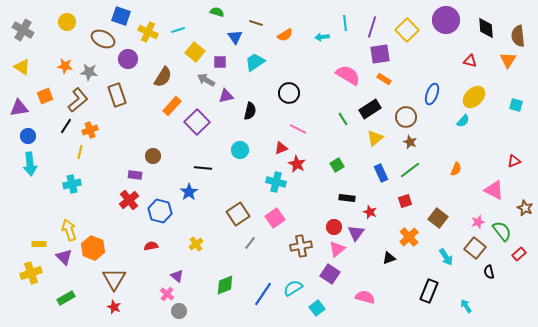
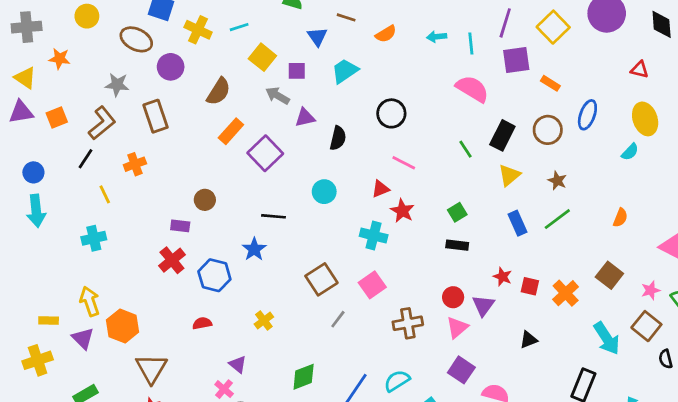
cyan line: (345, 23) -> (471, 44), moved
gray cross: (23, 30) -> (27, 27), turned -35
orange star: (65, 66) -> (59, 59), moved
orange rectangle: (384, 79) -> (550, 83), moved
yellow ellipse: (474, 97) -> (645, 119), turned -65
purple triangle: (19, 108) -> (21, 112), moved
black rectangle: (370, 109) -> (502, 135), turned -30
brown circle: (406, 117) -> (548, 130), moved
orange cross: (90, 130) -> (135, 164), moved
yellow line: (80, 152) -> (105, 194), turned -40
black rectangle: (347, 198) -> (457, 245), moved
red square: (405, 201) -> (530, 286), moved, turned 32
brown square: (438, 218) -> (609, 275), moved
orange cross: (409, 237) -> (566, 293), moved
cyan arrow: (446, 257) -> (607, 338), size x1.4
purple square: (330, 274) -> (461, 370), moved

